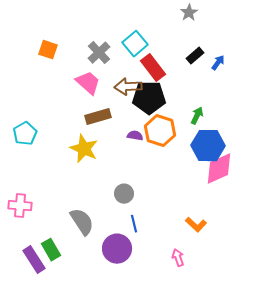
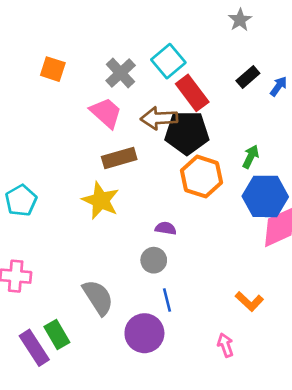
cyan pentagon: (25, 134) -> (21, 200), moved
purple semicircle: (135, 136) -> (166, 228), moved

